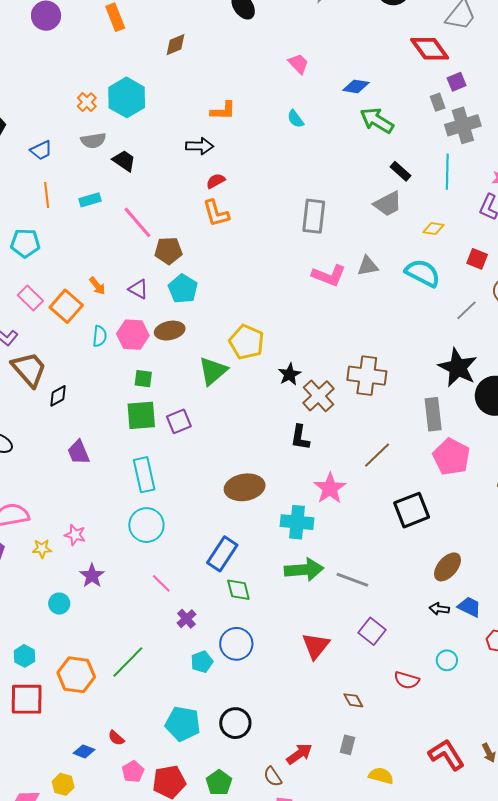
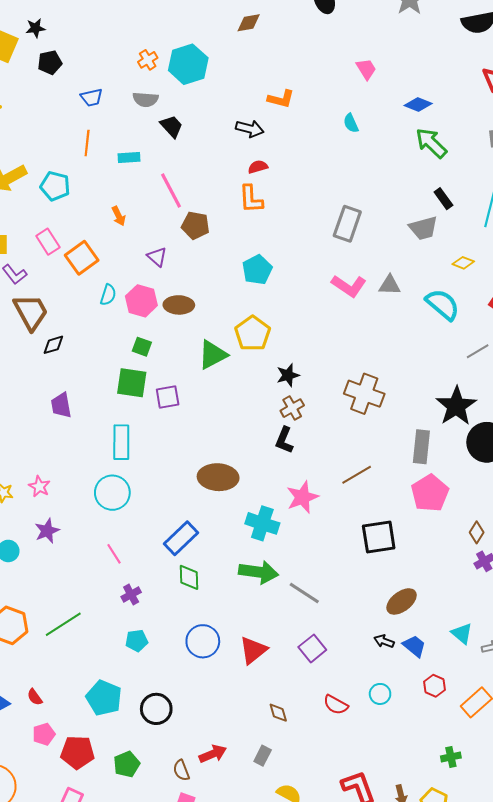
orange arrow: (97, 286) -> (119, 216), moved
cyan pentagon: (183, 289) -> (257, 270), moved
brown cross: (318, 396) -> (292, 408), moved, size x0.7
blue circle: (236, 644) -> (203, 641), moved

